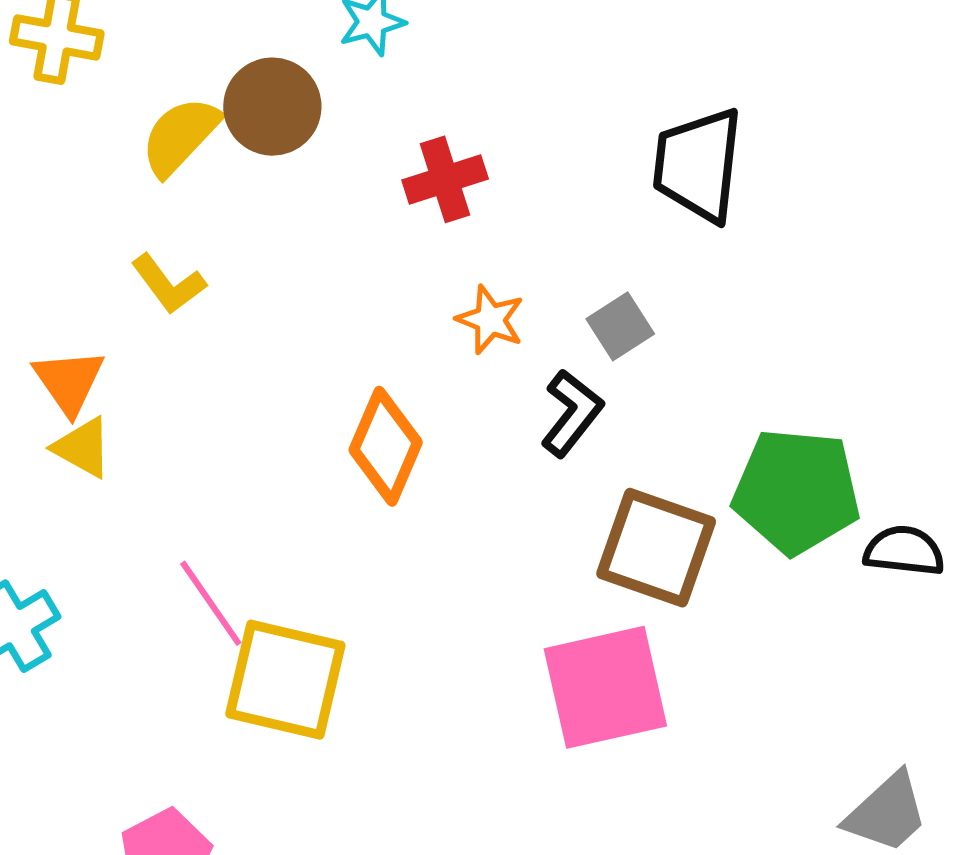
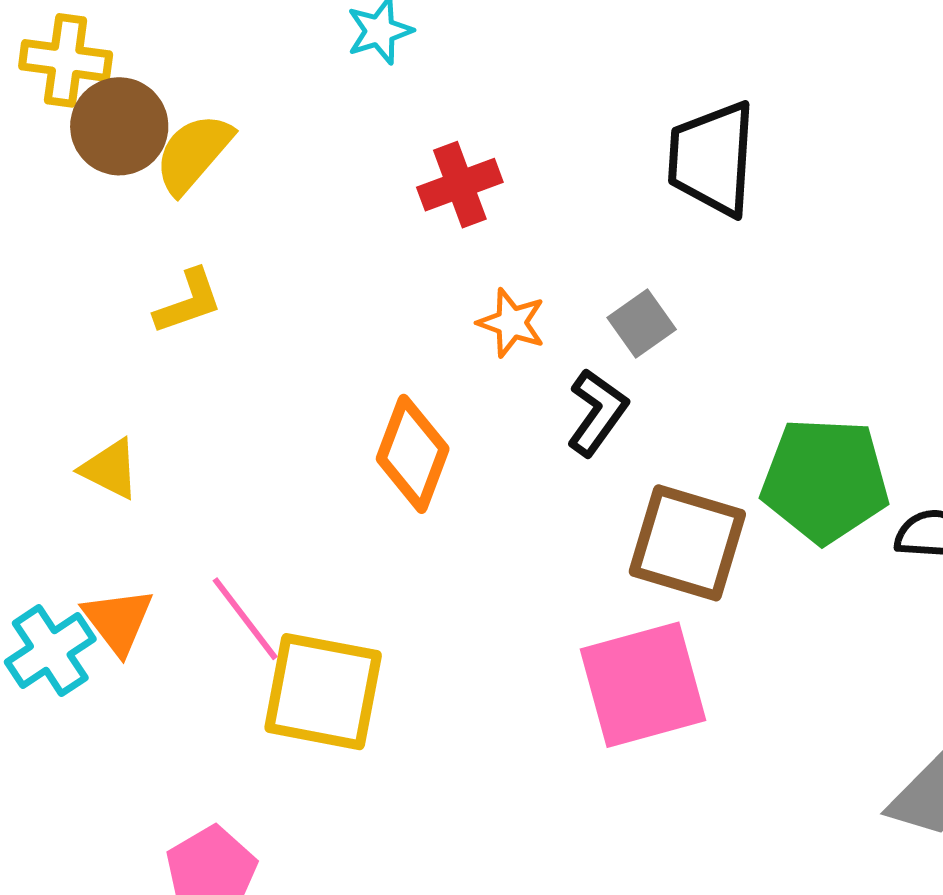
brown circle: (272, 107) -> (119, 126), moved
yellow L-shape: (168, 284) -> (188, 302), turned -70
orange triangle: (69, 381) -> (118, 621), moved

